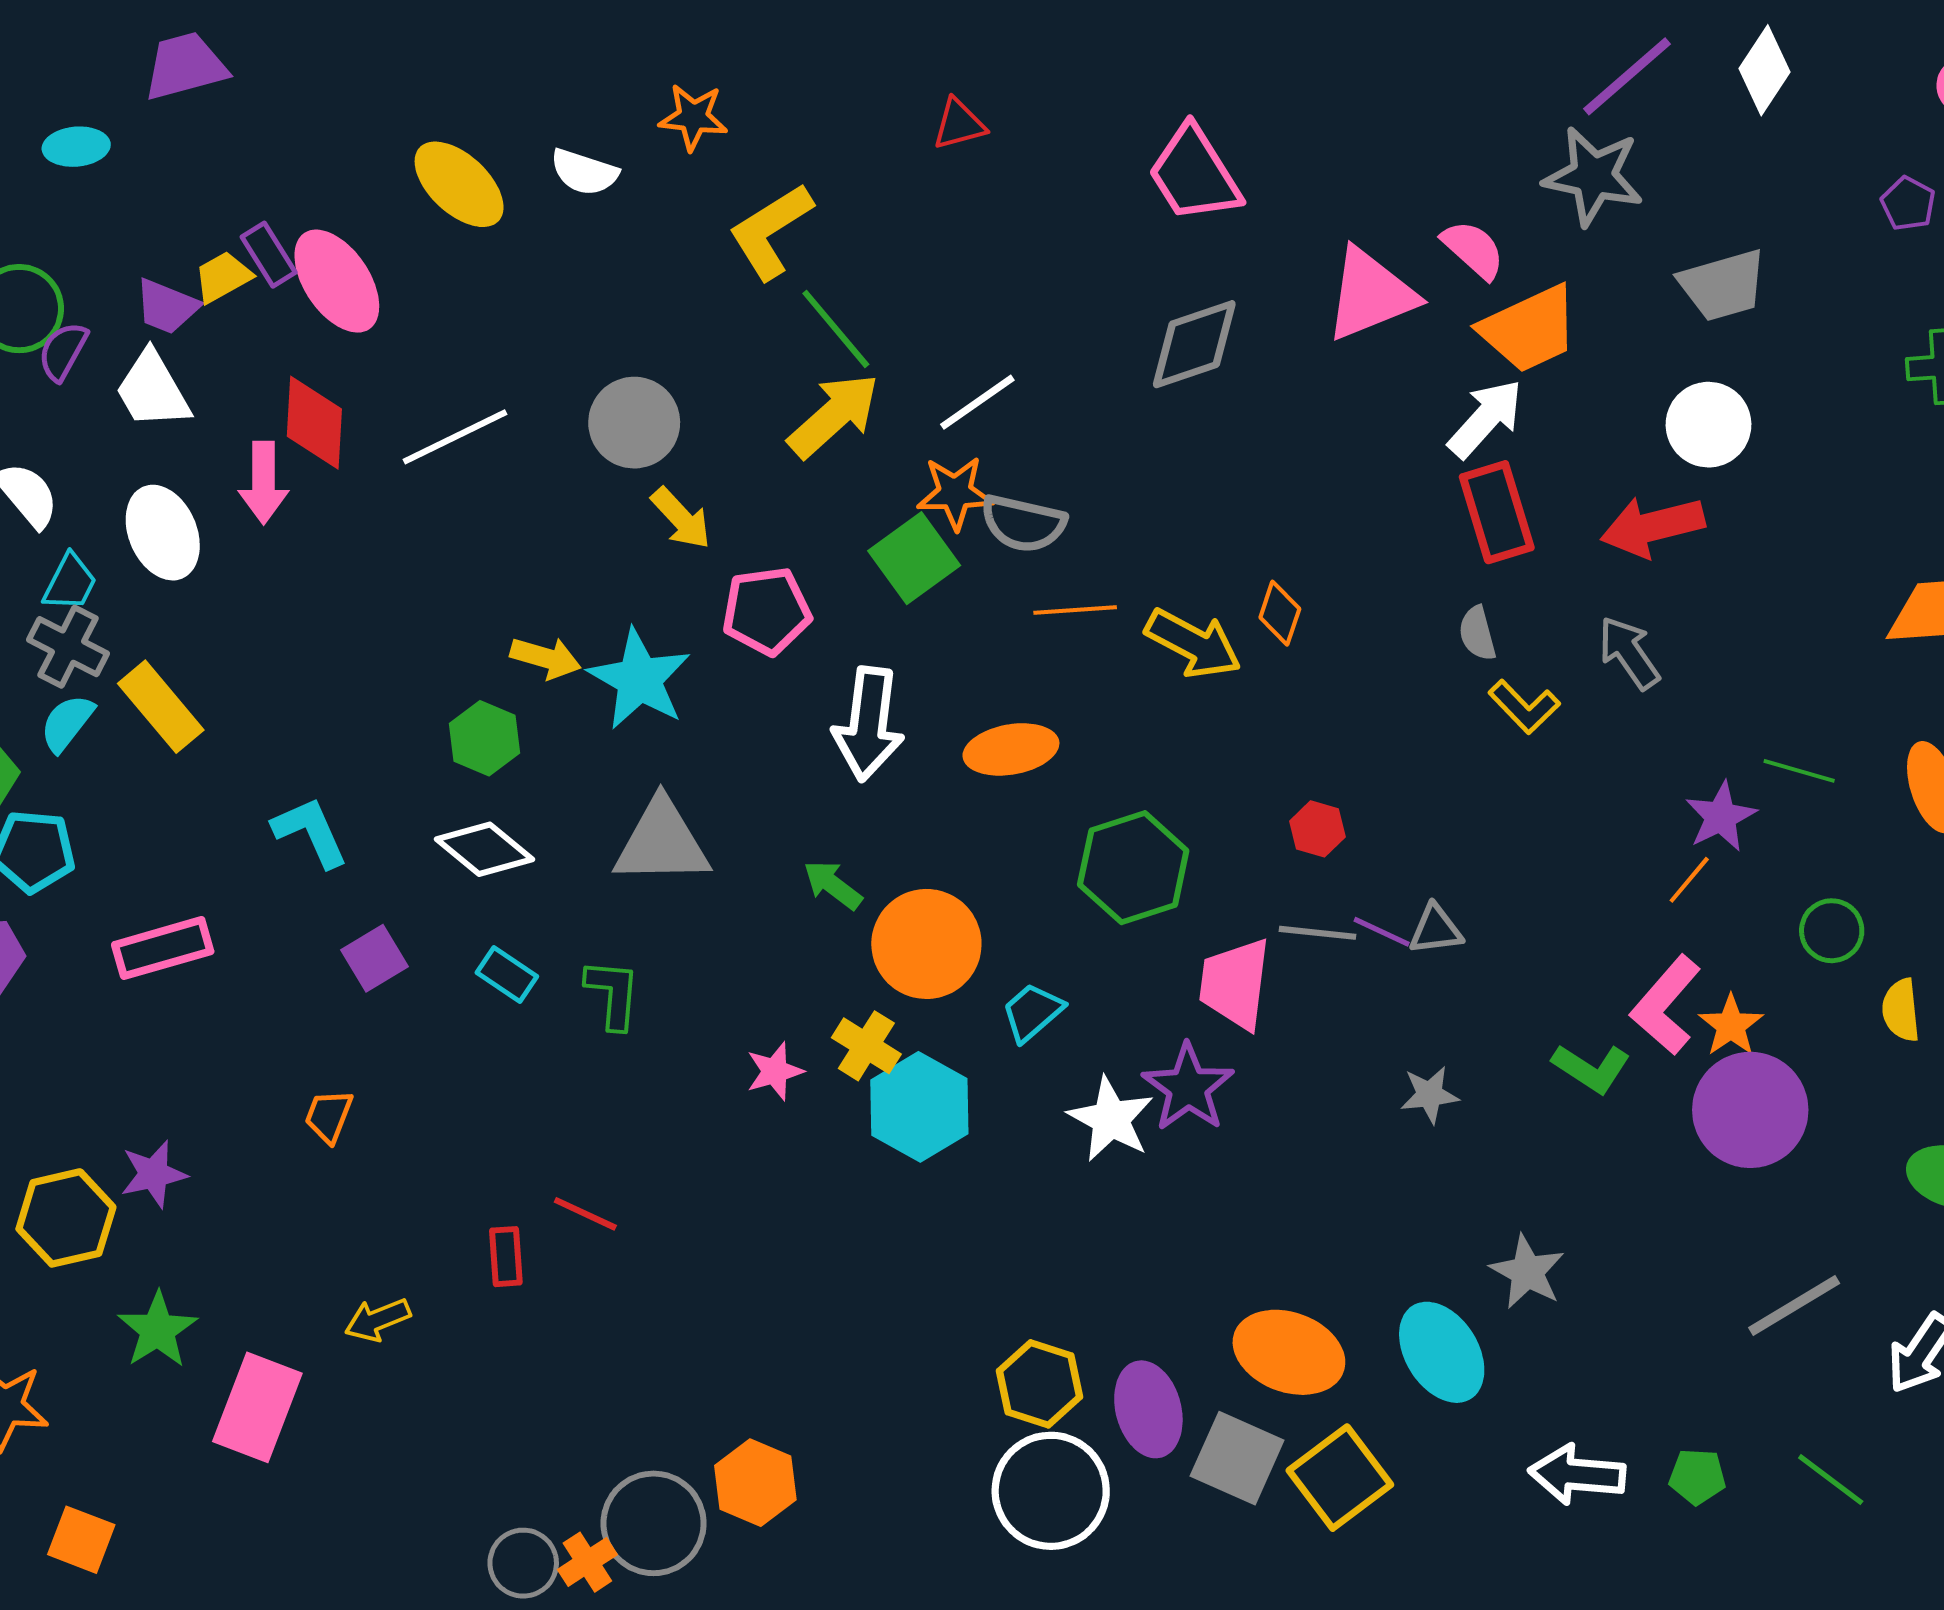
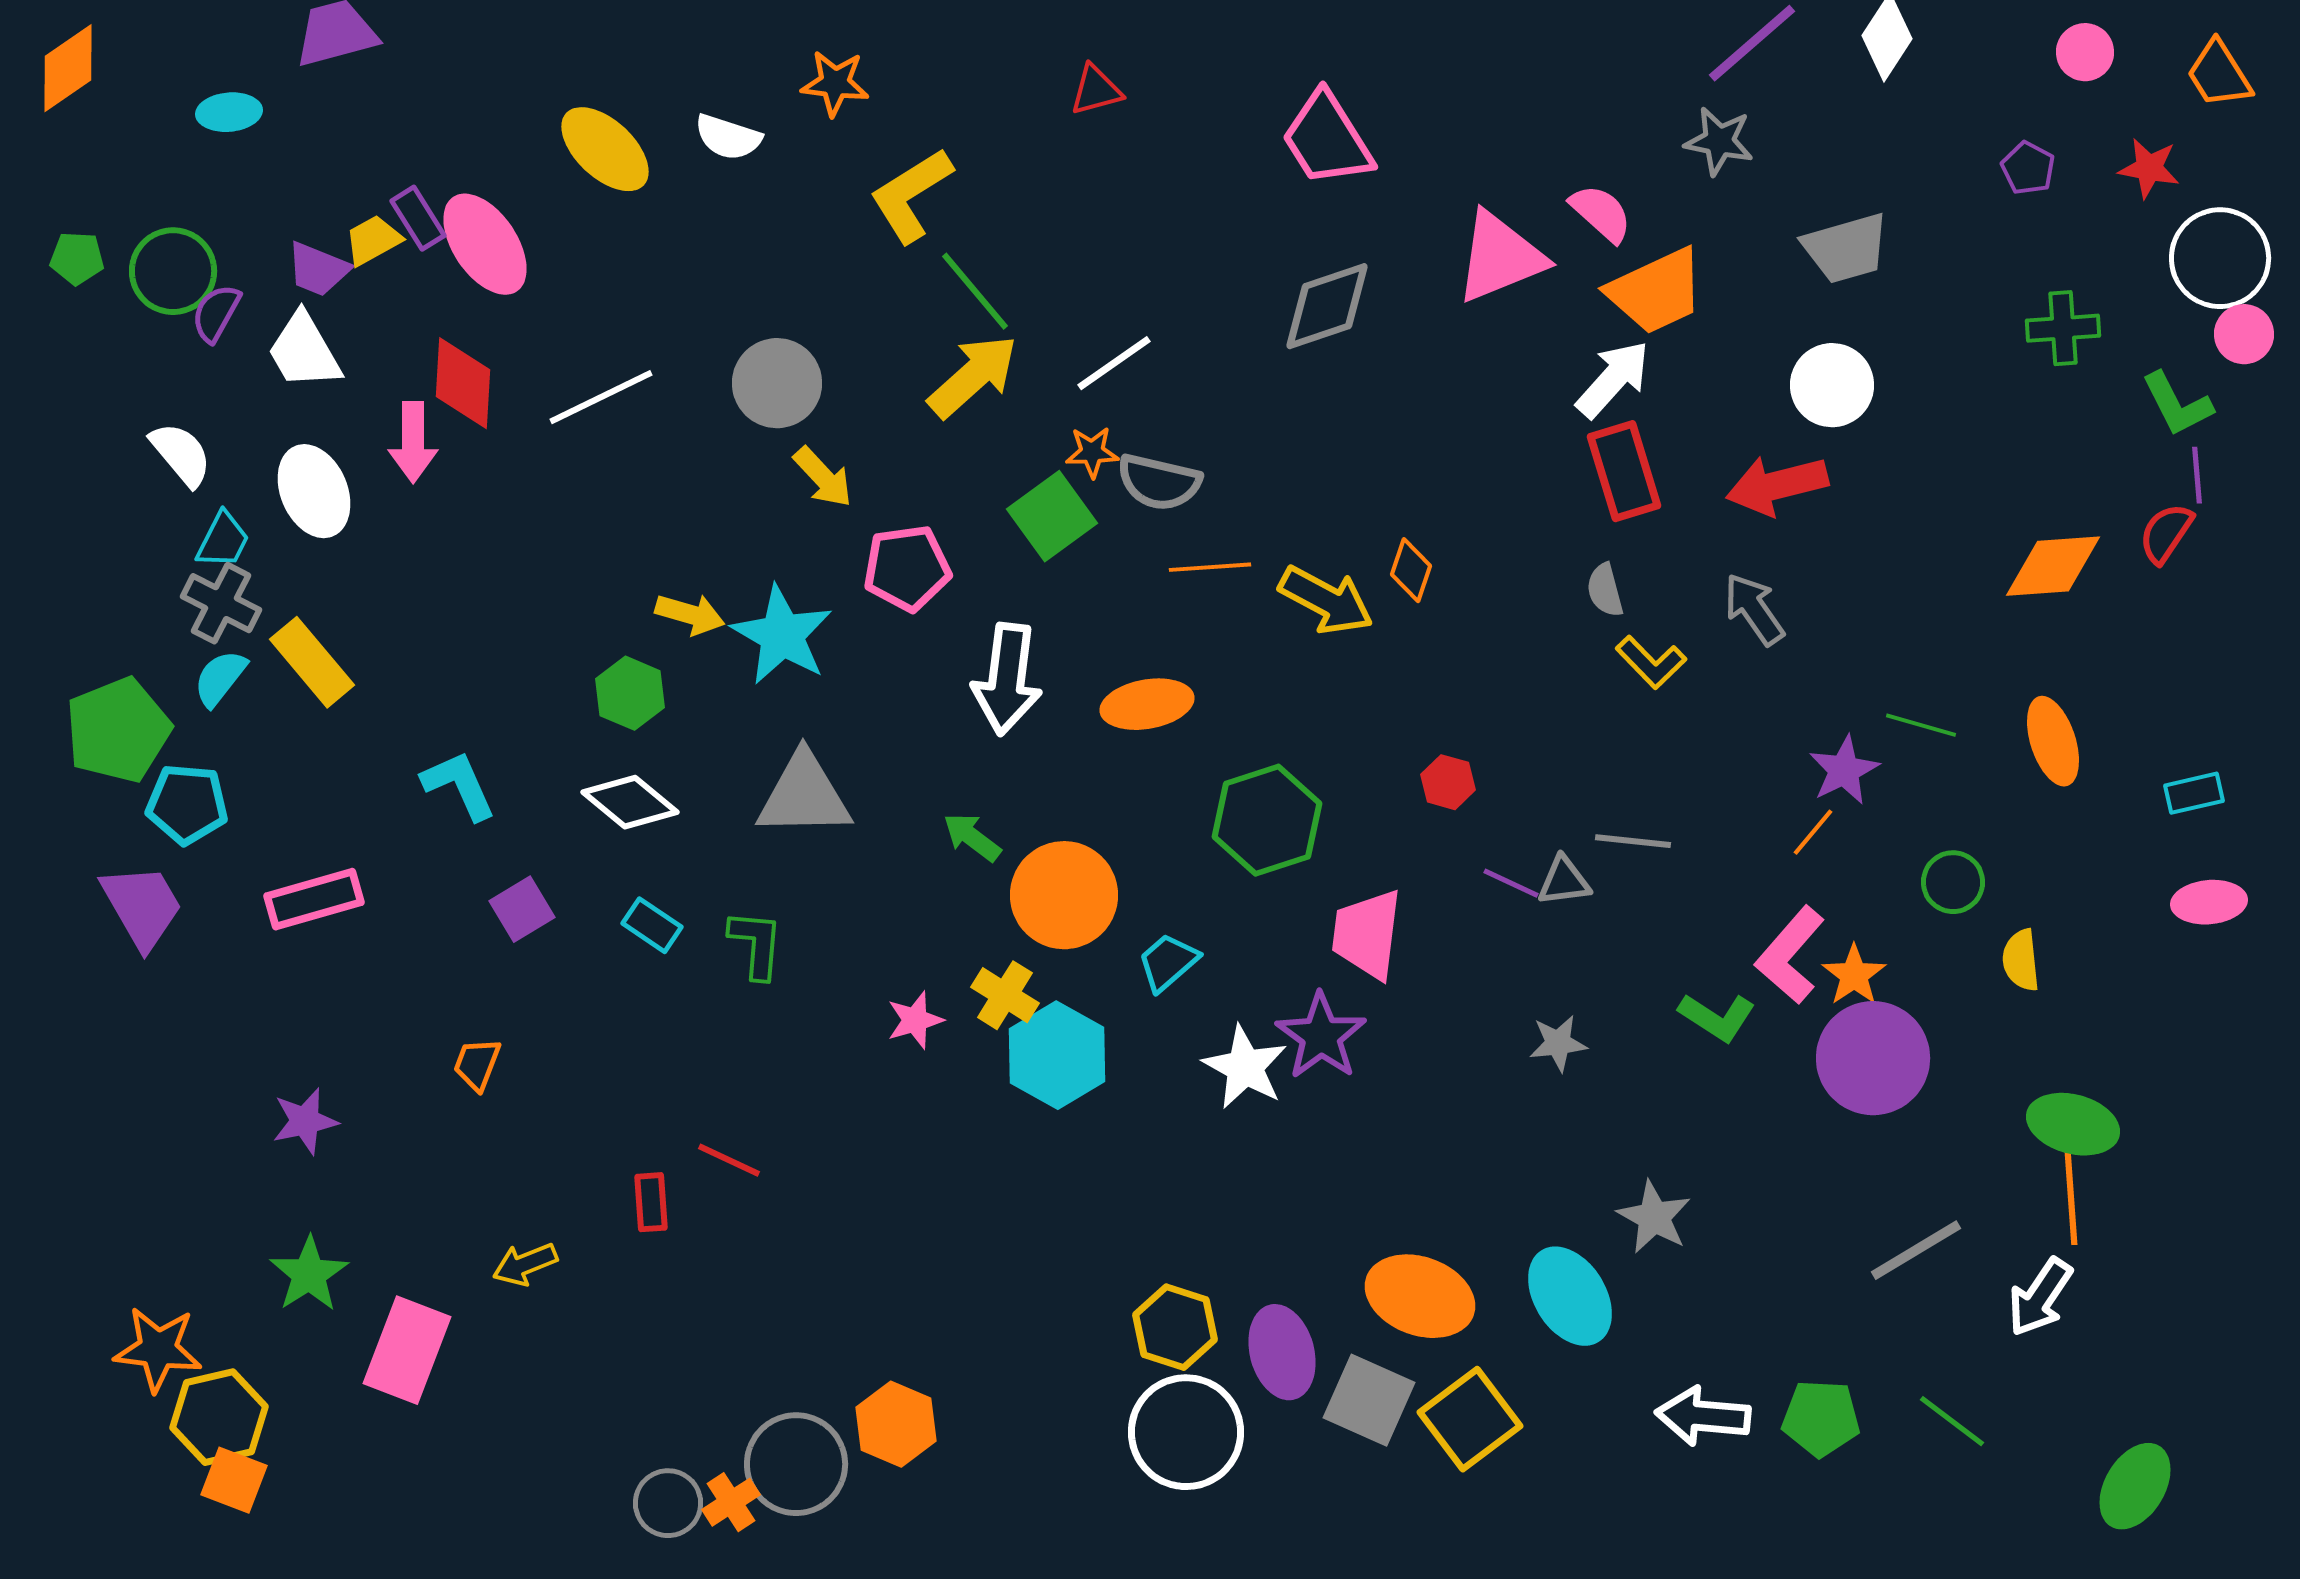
gray star: (1593, 176) -> (1719, 141), size x0.7
orange star: (955, 493) -> (1092, 452), size x0.7
gray line: (1317, 933) -> (1633, 841), moved
yellow hexagon: (66, 1218) -> (219, 1417), moved
green pentagon: (1697, 1477) -> (1821, 1418), size x1.4

